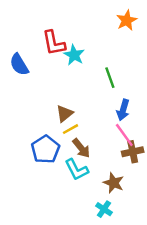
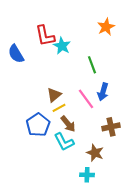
orange star: (127, 20) -> (106, 27), moved
pink line: (124, 135) -> (86, 99), moved
cyan cross: (104, 209) -> (87, 175), turned -32

